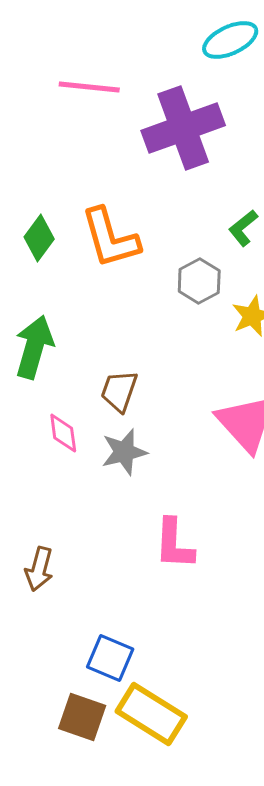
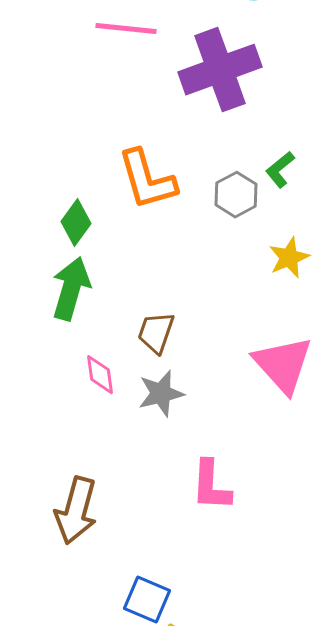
green diamond: (39, 238) -> (76, 223), moved
gray hexagon: (199, 281) -> (236, 195), moved
brown arrow: (39, 569) -> (76, 511), size x1.5

